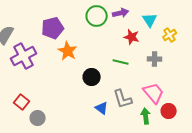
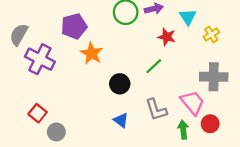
purple cross: (24, 56) -> (40, 59), turned -35
gray cross: (155, 59) -> (214, 77), moved, size x1.6
green line: (121, 62) -> (154, 66), turned -56
blue triangle: (102, 108) -> (121, 120), moved

